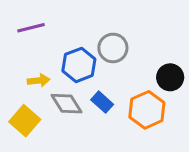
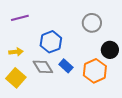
gray circle: (113, 48) -> (92, 23), moved
yellow arrow: (39, 80) -> (16, 52), moved

